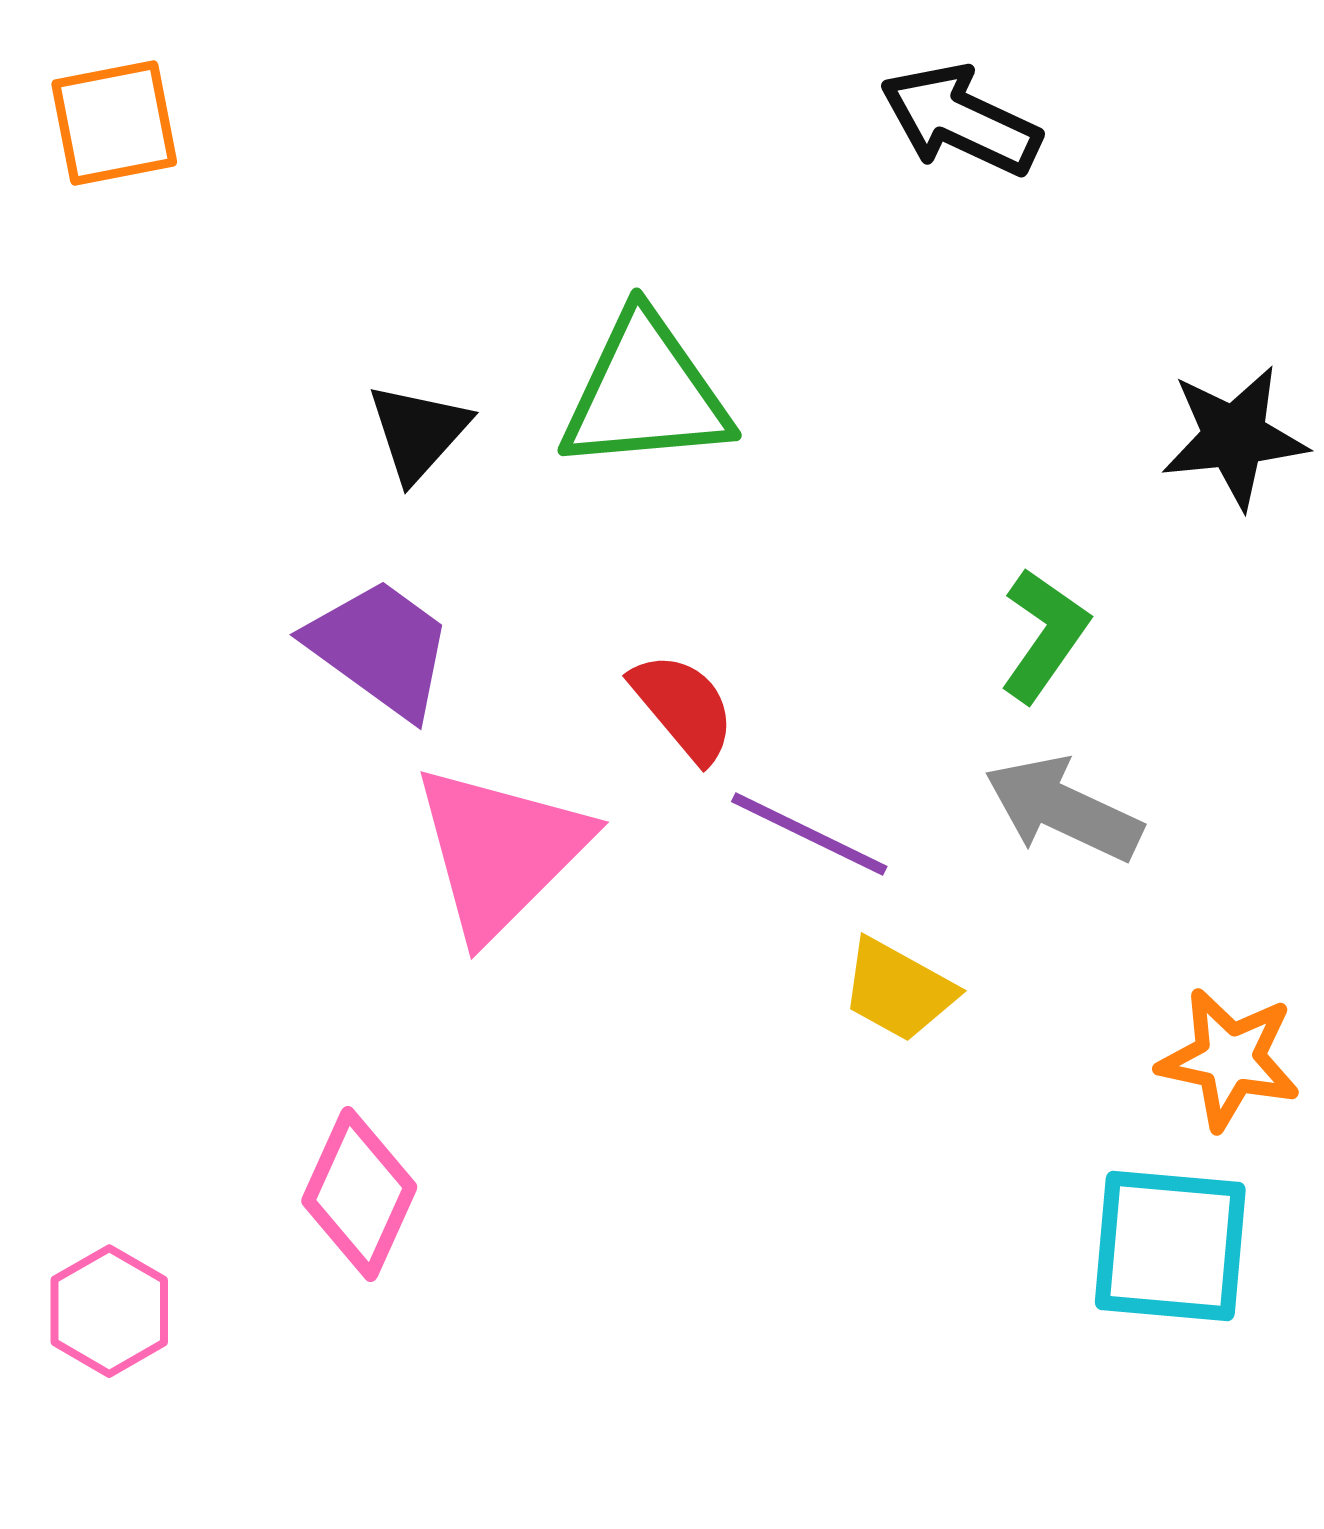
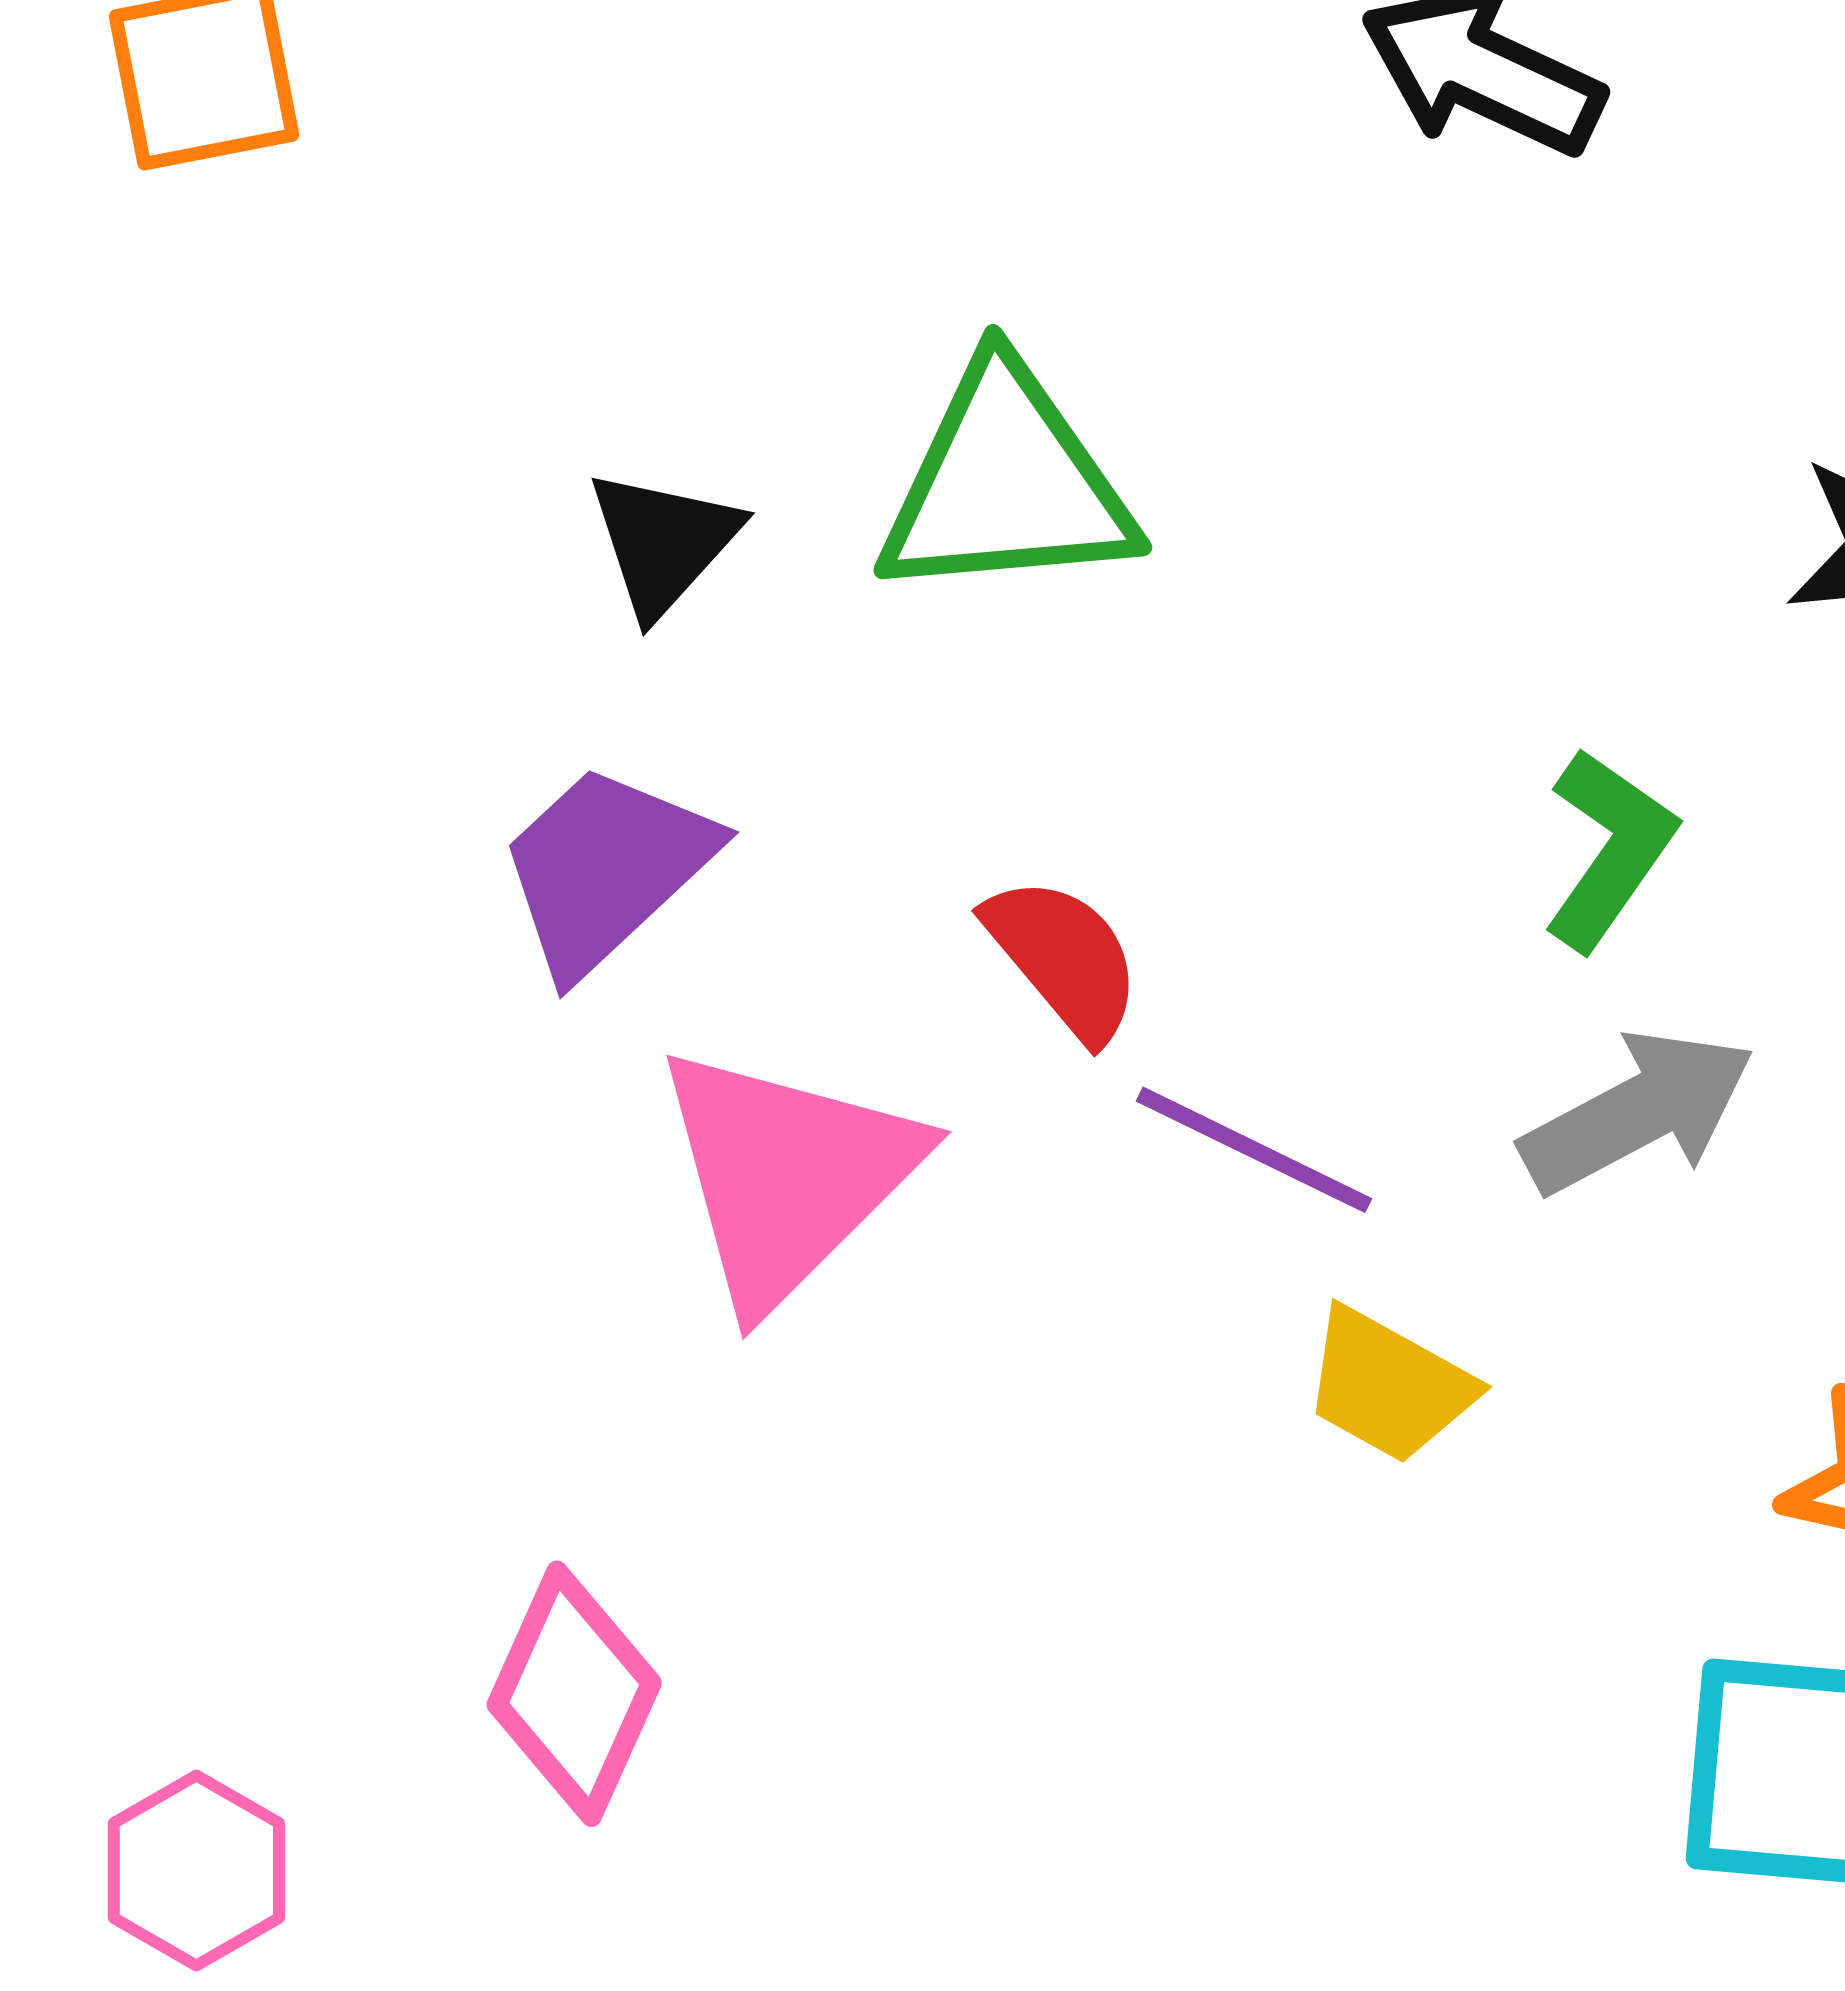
purple trapezoid: (380, 648) -> (606, 869), turned -79
gray arrow: (1063, 809) -> (1638, 1112), turned 127

